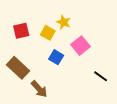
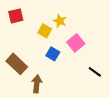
red square: (21, 31) -> (16, 16), moved
brown arrow: (39, 89) -> (37, 84), turned -132

